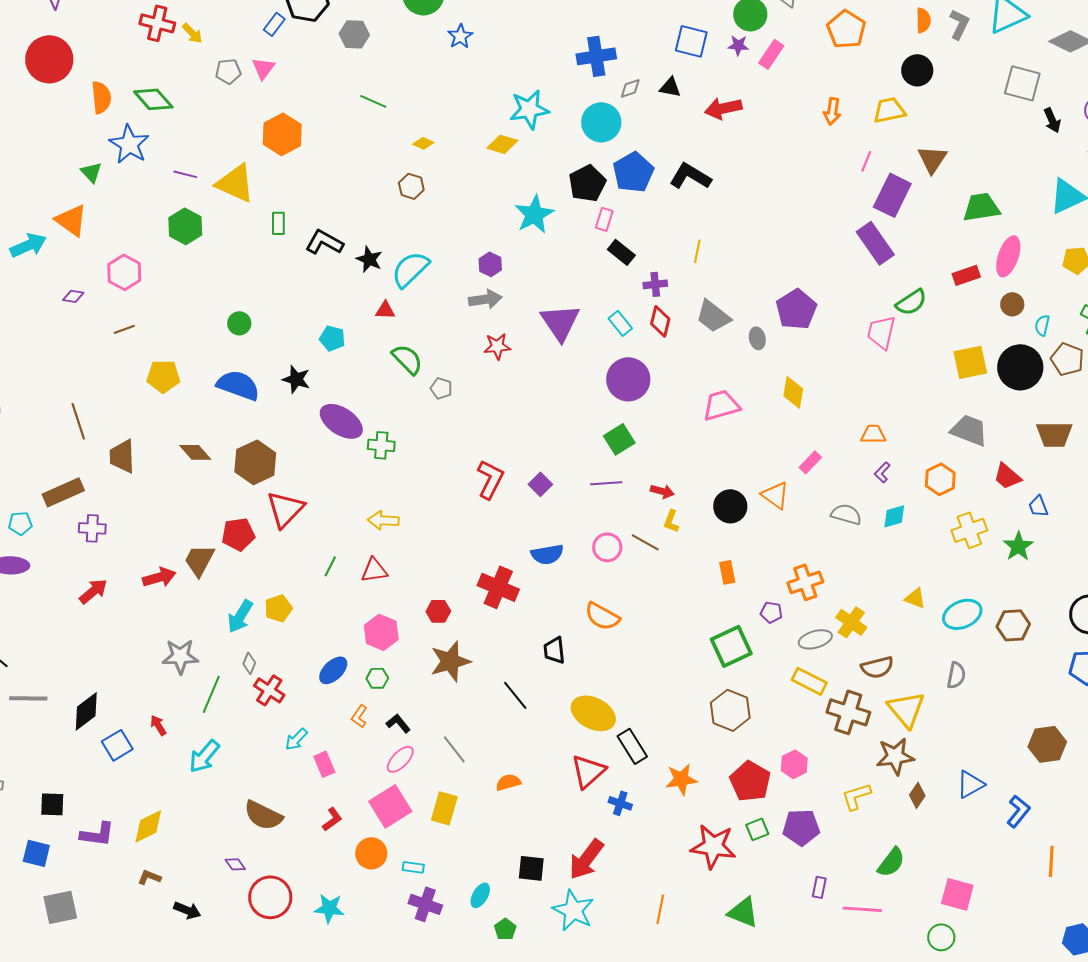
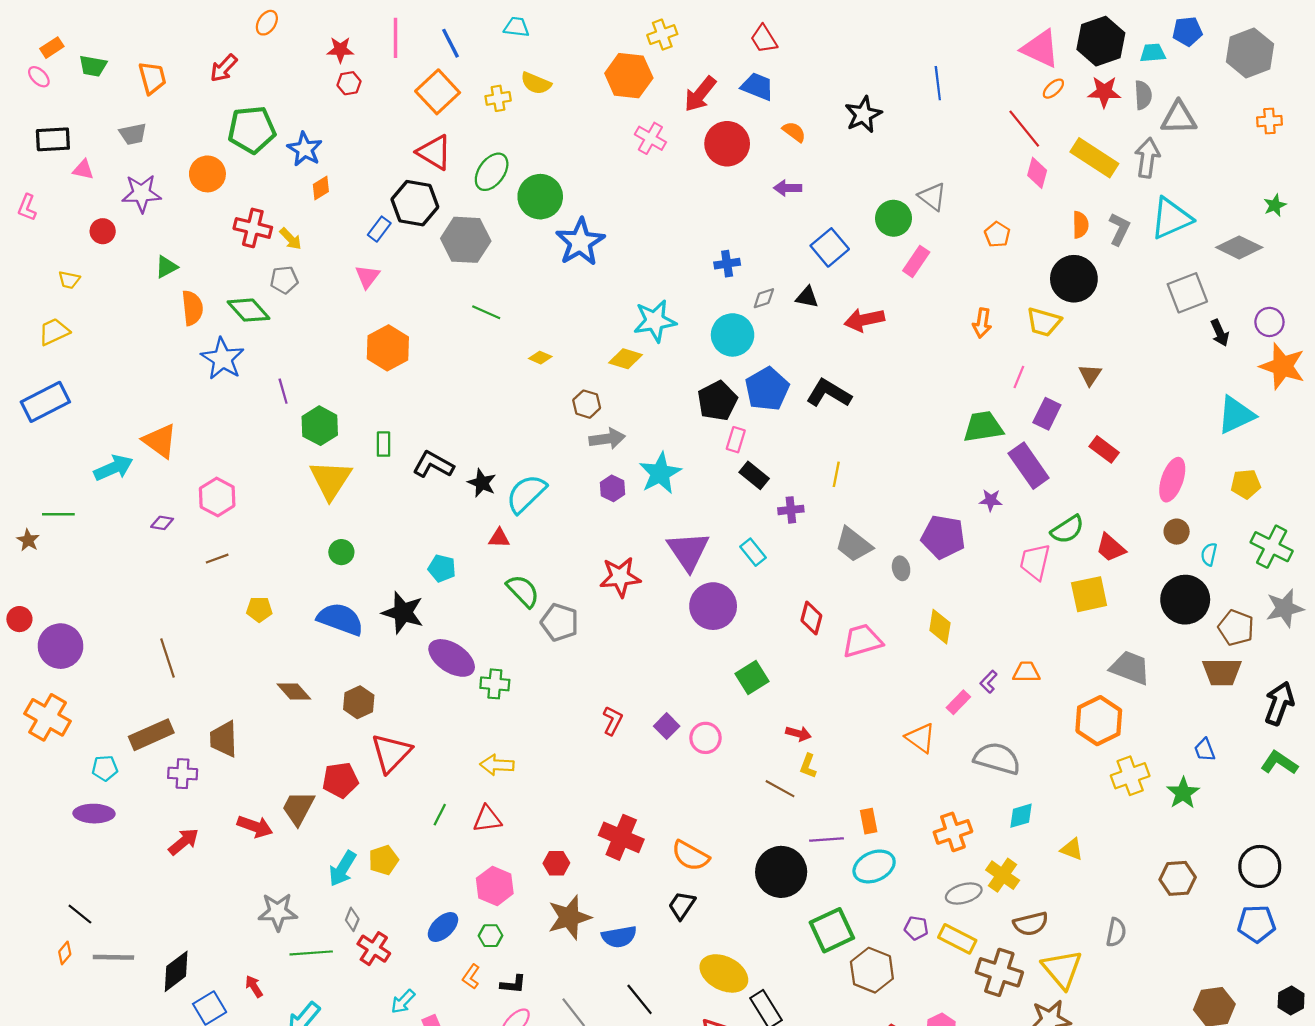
orange pentagon: (846, 29) -> (997, 234), size x0.6
gray hexagon: (354, 34) -> (466, 240), size x1.5
blue star: (460, 36) -> (580, 242), size x1.8
blue square: (691, 41) -> (830, 247), turned 36
purple star: (738, 45) -> (991, 500), moved
blue cross: (596, 56) -> (727, 264), size x0.6
red circle: (49, 59) -> (103, 231), moved, size x0.5
black circle: (917, 70) -> (1074, 279), size x1.4
gray pentagon: (228, 71) -> (284, 280), moved
gray square: (1022, 83) -> (1187, 293), turned -36
yellow trapezoid: (889, 110) -> (1044, 322), turned -152
brown triangle: (932, 159) -> (1090, 375), size x0.7
green triangle: (91, 172) -> (166, 267), moved, turned 45
purple line: (185, 174) -> (283, 391), turned 60
yellow triangle: (235, 183) -> (331, 480), moved, turned 39
brown hexagon: (411, 186) -> (587, 404), moved
purple rectangle: (892, 195) -> (1047, 414), size x0.7
green trapezoid: (981, 207) -> (983, 427), moved
cyan star: (534, 214) -> (660, 473), moved
green hexagon: (185, 226) -> (320, 426), moved
red rectangle: (966, 275) -> (1104, 449), moved, turned 56
gray arrow: (485, 299) -> (607, 439), moved
purple pentagon: (796, 309) -> (943, 537), turned -30
red diamond: (660, 321) -> (811, 618), moved
red star: (497, 346) -> (620, 577), size x1.4
brown pentagon: (1067, 359) -> (1236, 628), moved
yellow square: (970, 362) -> (1089, 594), moved
yellow pentagon: (163, 376) -> (259, 609), size x0.7
black star: (296, 379) -> (403, 613), size x1.4
purple circle: (628, 379) -> (713, 606), moved
gray pentagon: (441, 388) -> (560, 622), size x1.6
brown trapezoid: (122, 456) -> (224, 739), moved
brown hexagon: (255, 462) -> (359, 702), size x0.7
purple L-shape: (882, 472) -> (989, 682), moved
red trapezoid: (1007, 476) -> (1111, 548), moved
red L-shape: (490, 479) -> (613, 721), size x0.7
orange hexagon: (940, 479) -> (1099, 721), size x1.4
purple line: (606, 483) -> (827, 839), moved
black circle: (730, 506) -> (781, 872), moved, size x1.4
gray semicircle: (846, 514) -> (997, 758), size x1.4
cyan diamond: (894, 516) -> (1021, 816), moved
pink circle: (607, 547) -> (706, 738), moved
blue semicircle: (547, 554) -> (619, 937), moved
red arrow: (159, 577) -> (255, 827), turned 36
purple pentagon: (771, 612) -> (916, 928), moved
cyan ellipse: (962, 614) -> (874, 866), moved
orange semicircle: (602, 616) -> (690, 856), moved
green square: (731, 646) -> (832, 930), moved
black trapezoid: (554, 650) -> (682, 905), turned 40
green line: (211, 694) -> (311, 953), turned 63
black line: (515, 695) -> (640, 999), moved
black L-shape: (398, 723) -> (513, 984), turned 135

